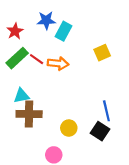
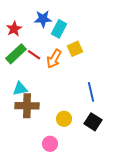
yellow square: (102, 53) -> (75, 49), moved
orange arrow: (58, 63) -> (54, 59), turned 114
blue line: (106, 111) -> (91, 92), moved

